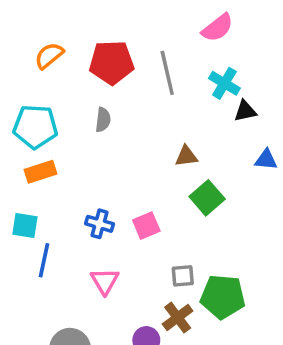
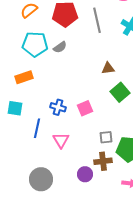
gray semicircle: (103, 120) -> (60, 47), turned 48
cyan pentagon: (35, 127) -> (35, 44), moved
blue line: (44, 260) -> (37, 128), moved
brown cross: (178, 318) -> (103, 161), turned 30

